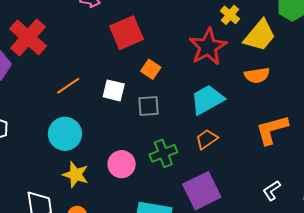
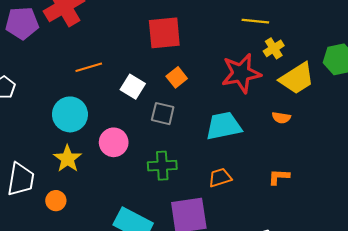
orange semicircle: (257, 75) -> (281, 118), size x0.7
orange L-shape: (272, 130) -> (279, 177), size x0.6
orange trapezoid: (207, 139) -> (220, 178), moved
pink circle: (122, 164) -> (114, 142), moved

